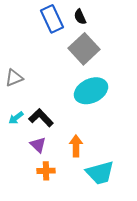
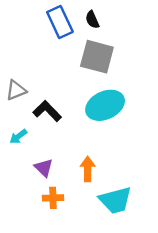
gray square: (84, 49) -> (97, 57), turned -32
black L-shape: (41, 118) -> (47, 111), moved

